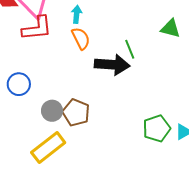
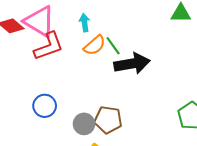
orange semicircle: (81, 38) -> (95, 45), turned 90
green line: (130, 49) -> (113, 46), moved

